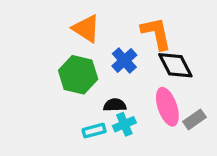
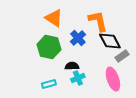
pink ellipse: (167, 107) -> (113, 79), moved
gray rectangle: (194, 119) -> (122, 56), moved
cyan rectangle: (94, 131) -> (49, 84), moved

